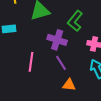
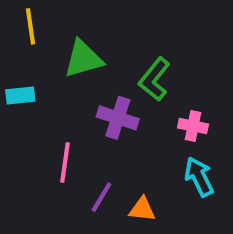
purple line: (61, 63) -> (102, 197), moved, turned 63

